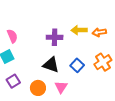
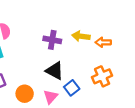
black triangle: (51, 65) -> (55, 71), moved
blue square: (77, 65) -> (72, 88), moved

